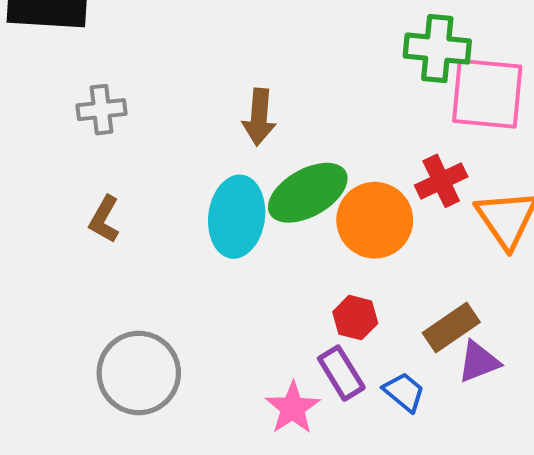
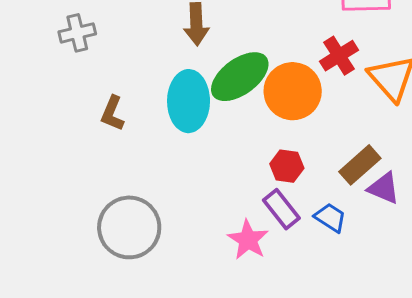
brown L-shape: (104, 219) -> (112, 113), moved
purple triangle: (479, 362) -> (384, 188), turned 51

